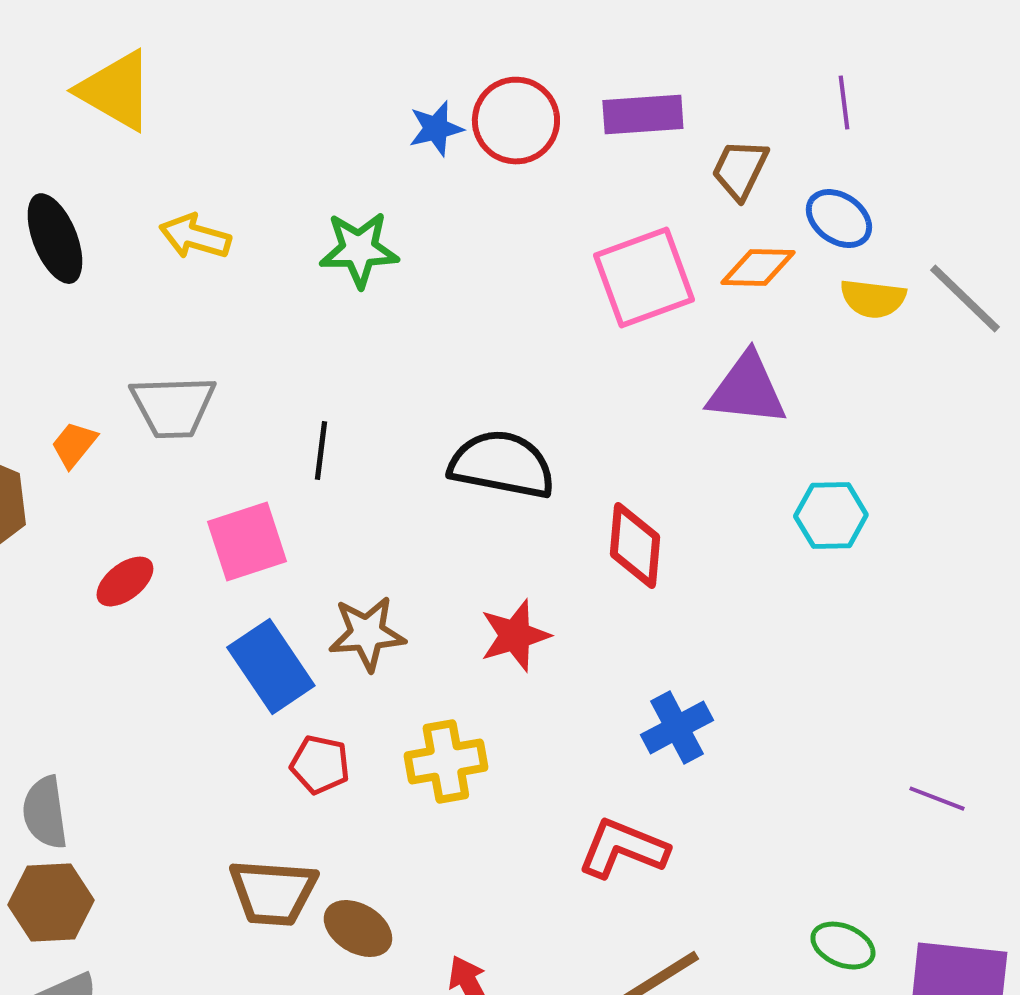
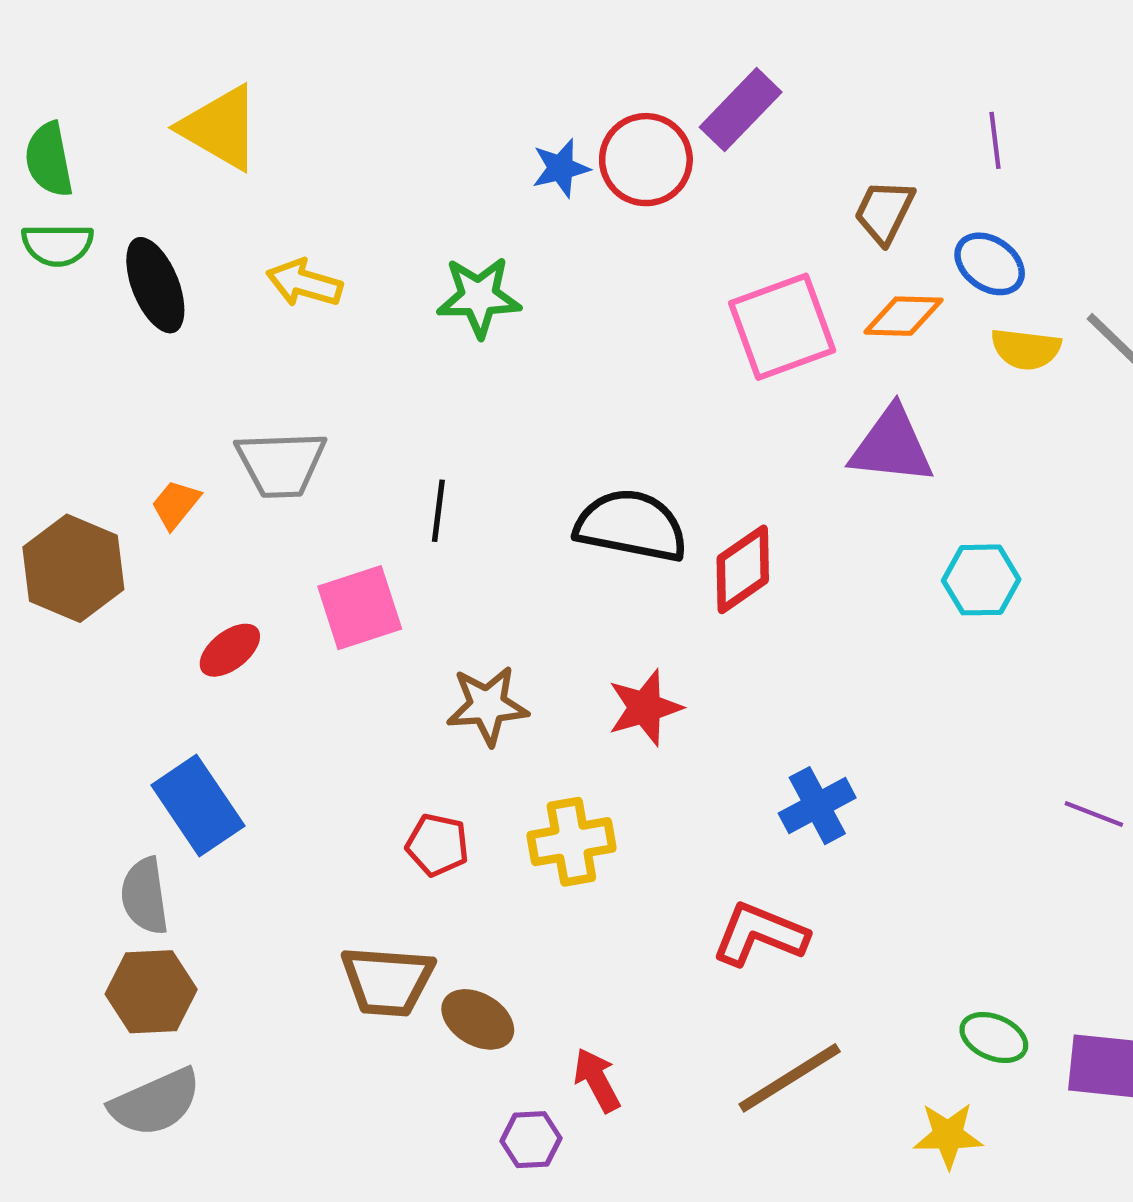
purple rectangle: (643, 115) -> (741, 110), moved, turned -42
red diamond: (635, 546) -> (743, 569), moved, turned 50
blue rectangle: (271, 667) -> (198, 806), moved
purple line: (937, 799) -> (1094, 814), moved

